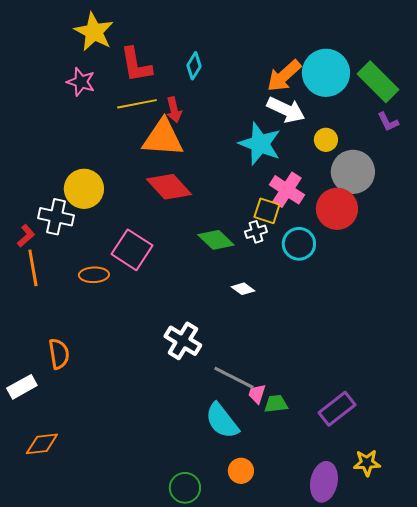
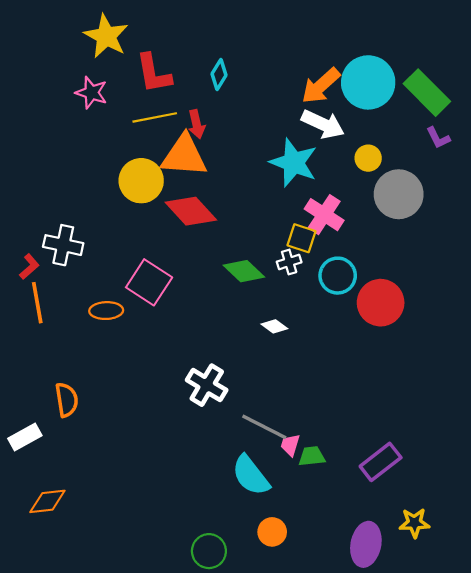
yellow circle: (84, 189) -> (141, 181), moved
red circle: (337, 209) -> (381, 303), moved

